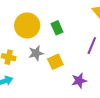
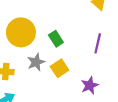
green rectangle: (57, 28) -> (56, 39), moved

